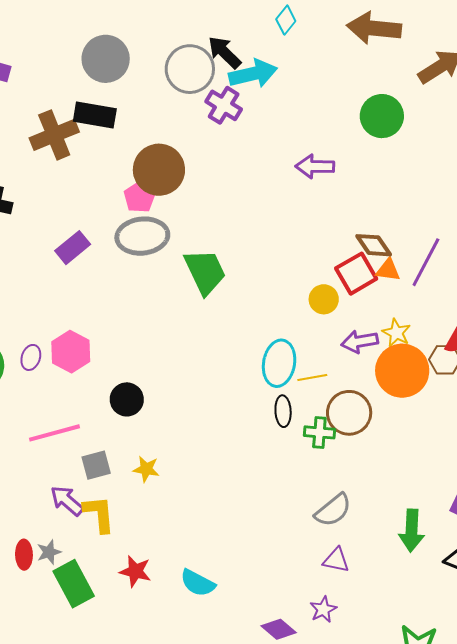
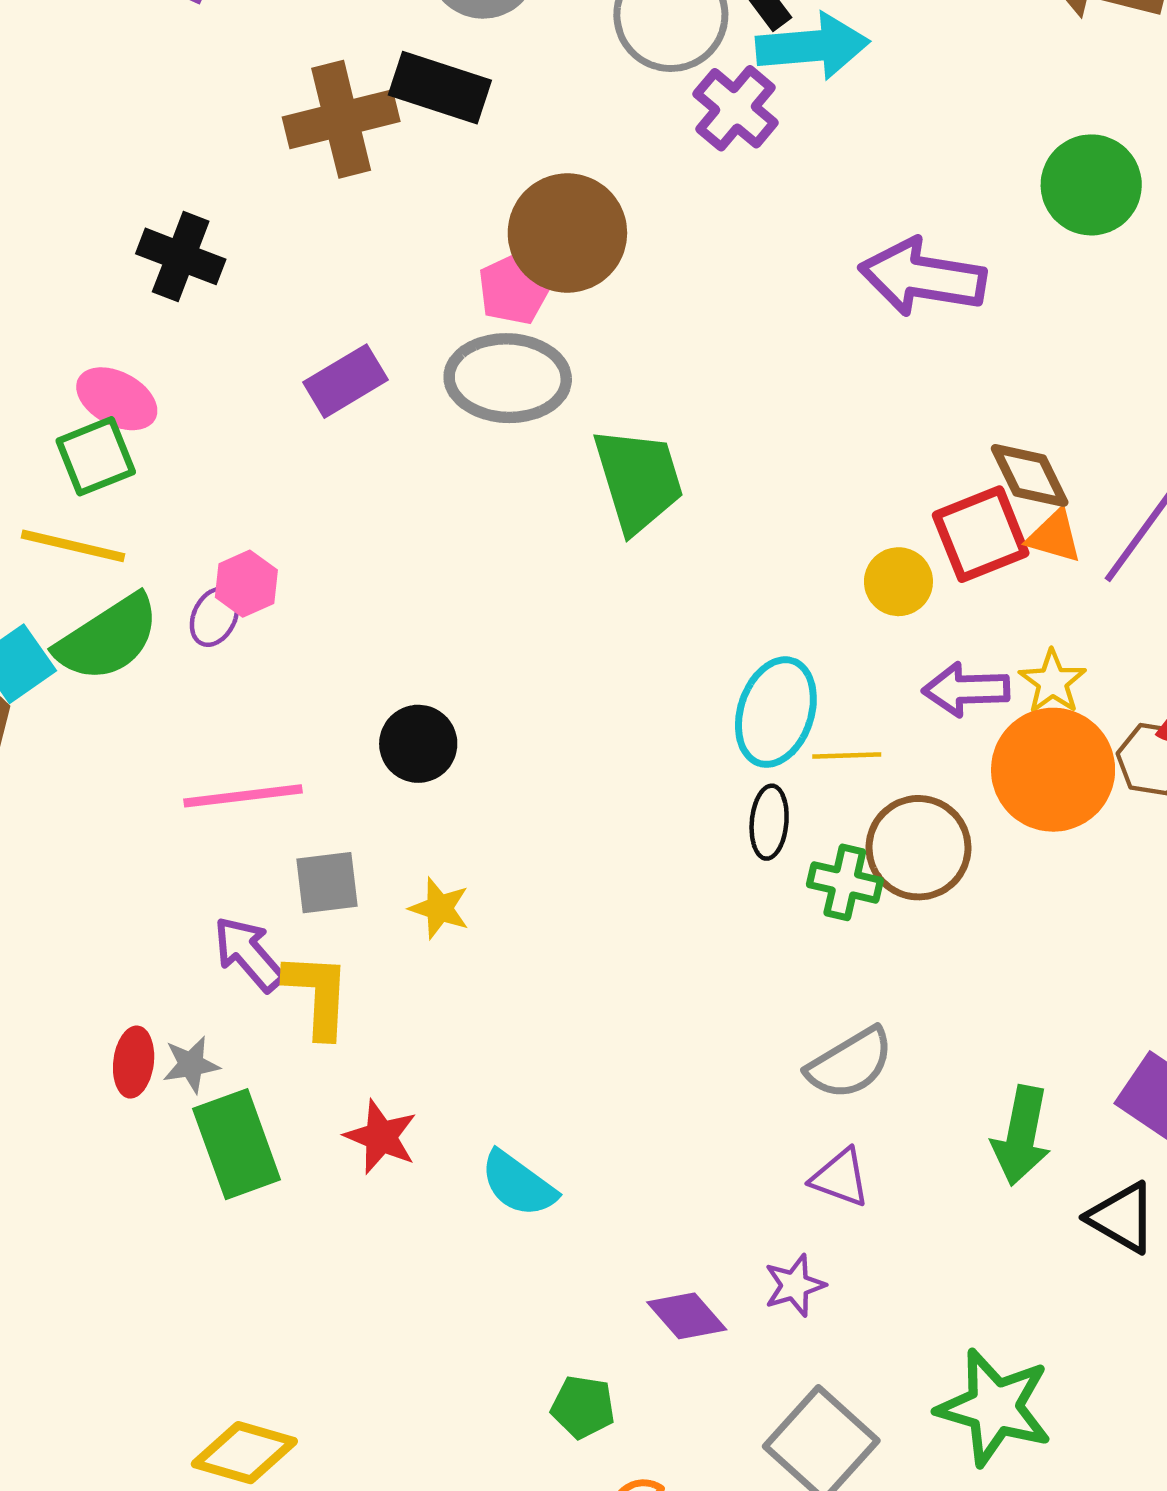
purple arrow: (315, 166) -> (923, 277), size x1.4
pink hexagon: (71, 352) -> (246, 584), moved, size x0.7

